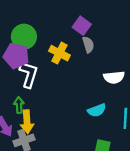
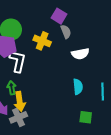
white semicircle: (114, 77) -> (80, 54), moved
cyan semicircle: (97, 110) -> (78, 87), turned -70

